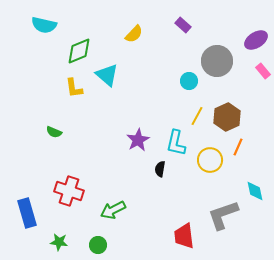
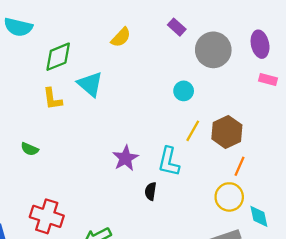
purple ellipse: (256, 40) -> (260, 44), turned -70
gray circle: (217, 61) -> (213, 50), moved
pink rectangle: (263, 71) -> (268, 80), turned -35
yellow circle: (210, 160) -> (229, 197), moved

